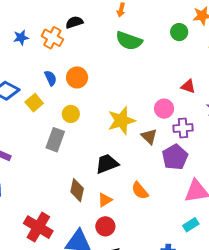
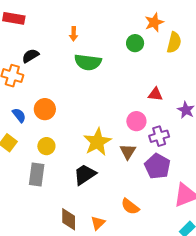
brown triangle: (149, 136) -> (128, 152), turned 30
black trapezoid: (107, 164) -> (85, 174), moved

